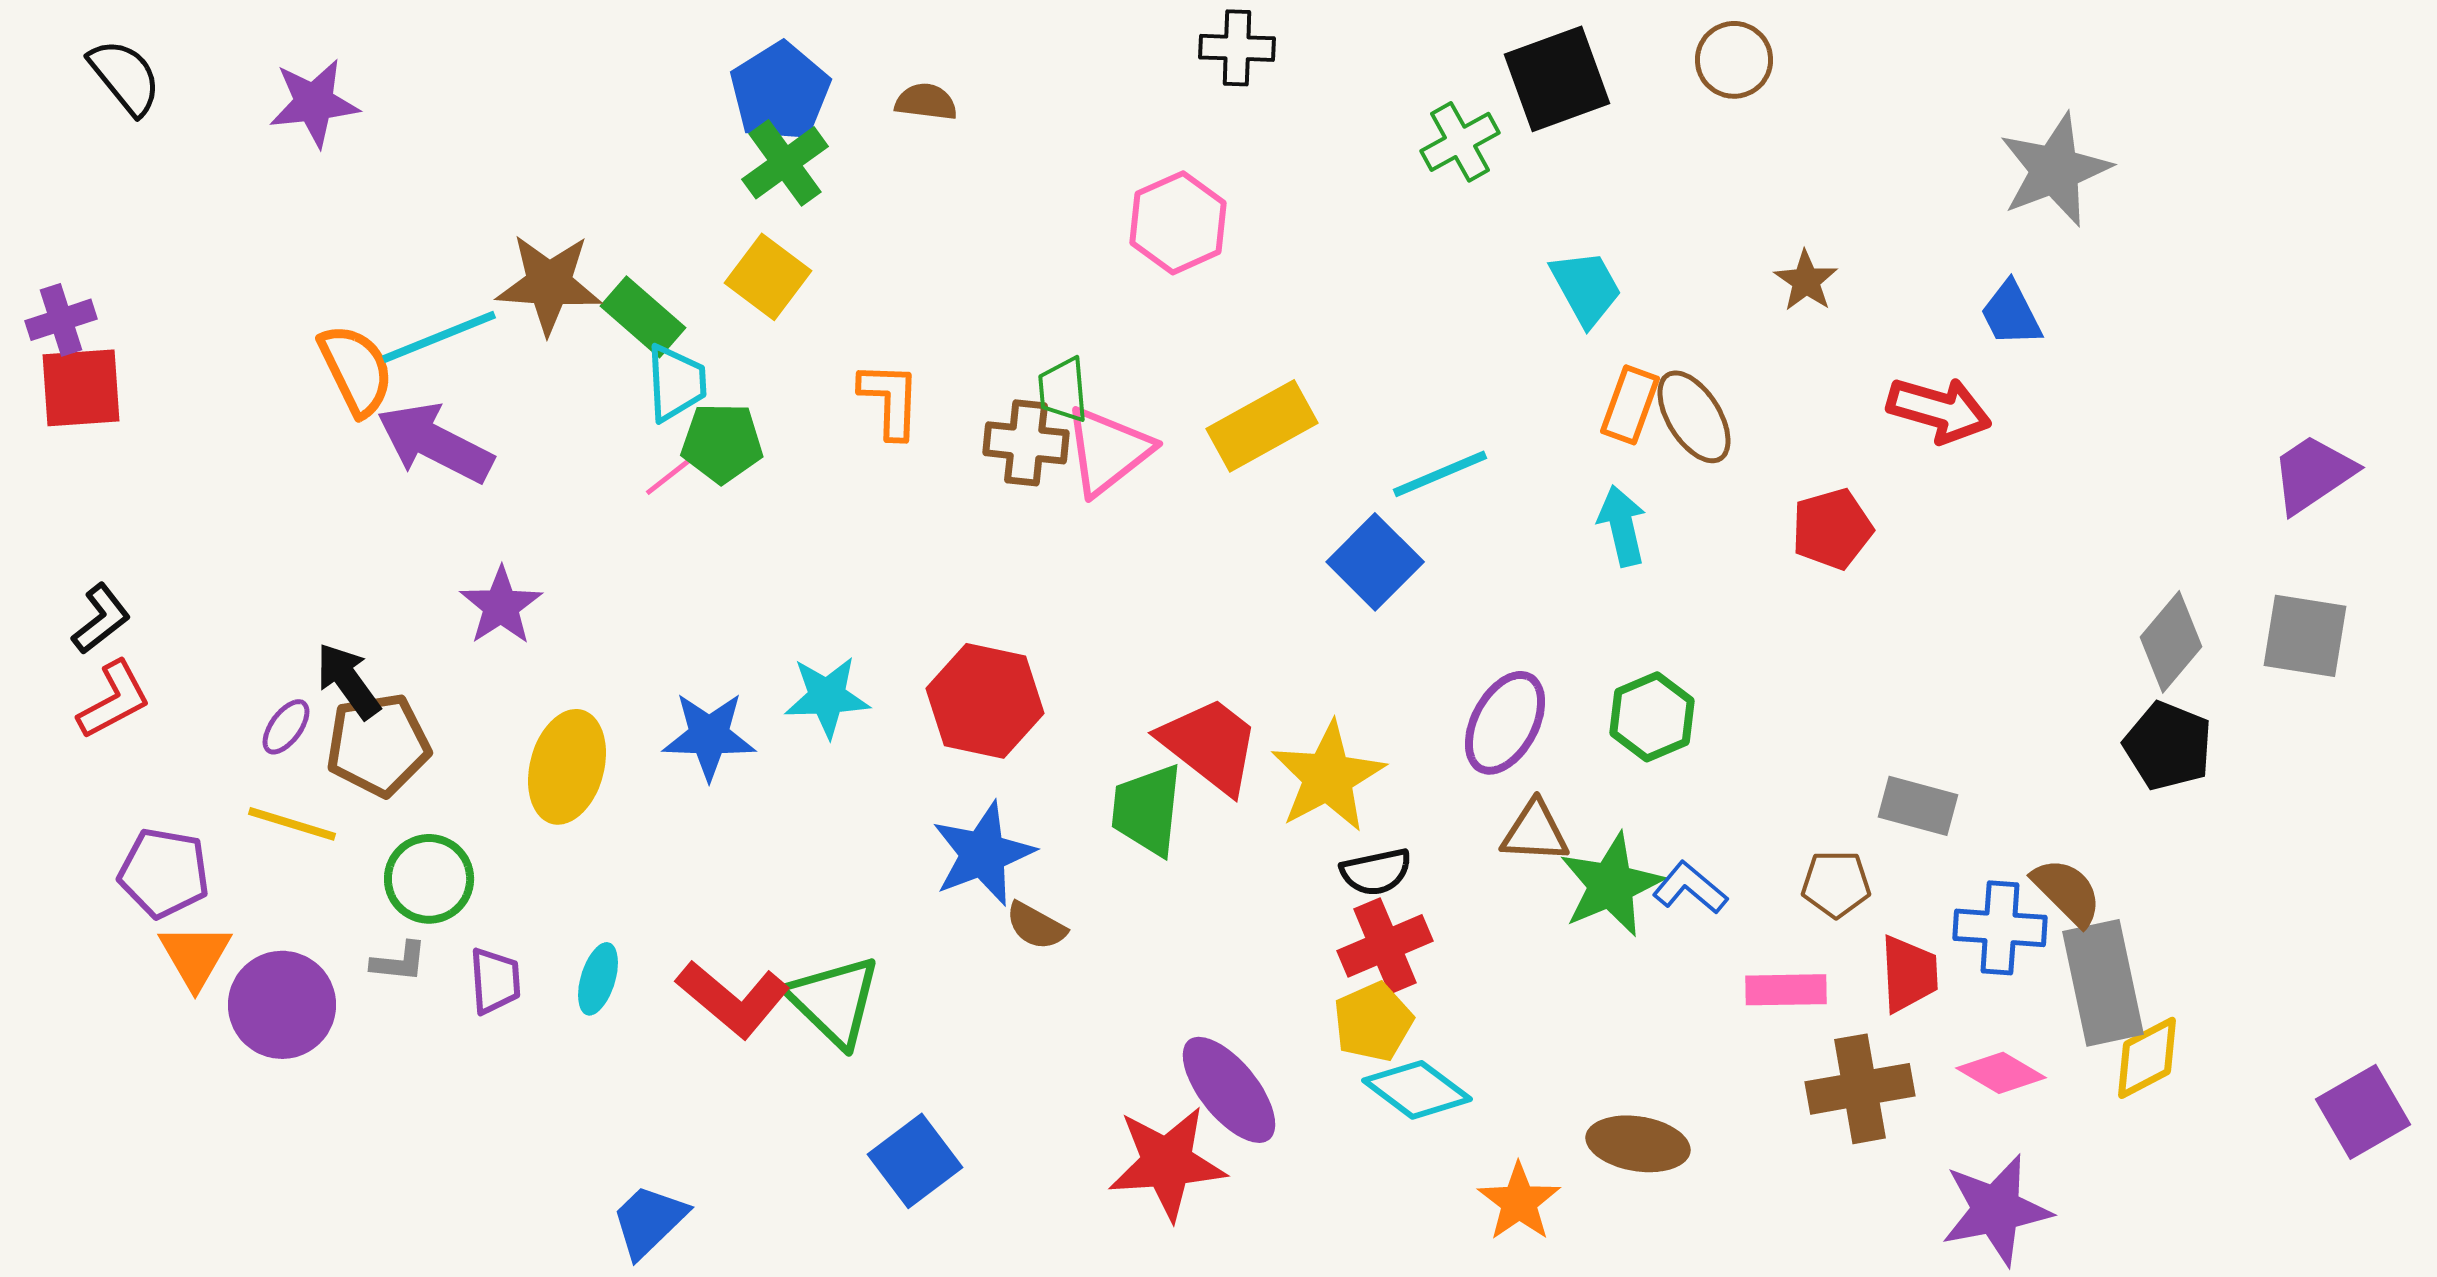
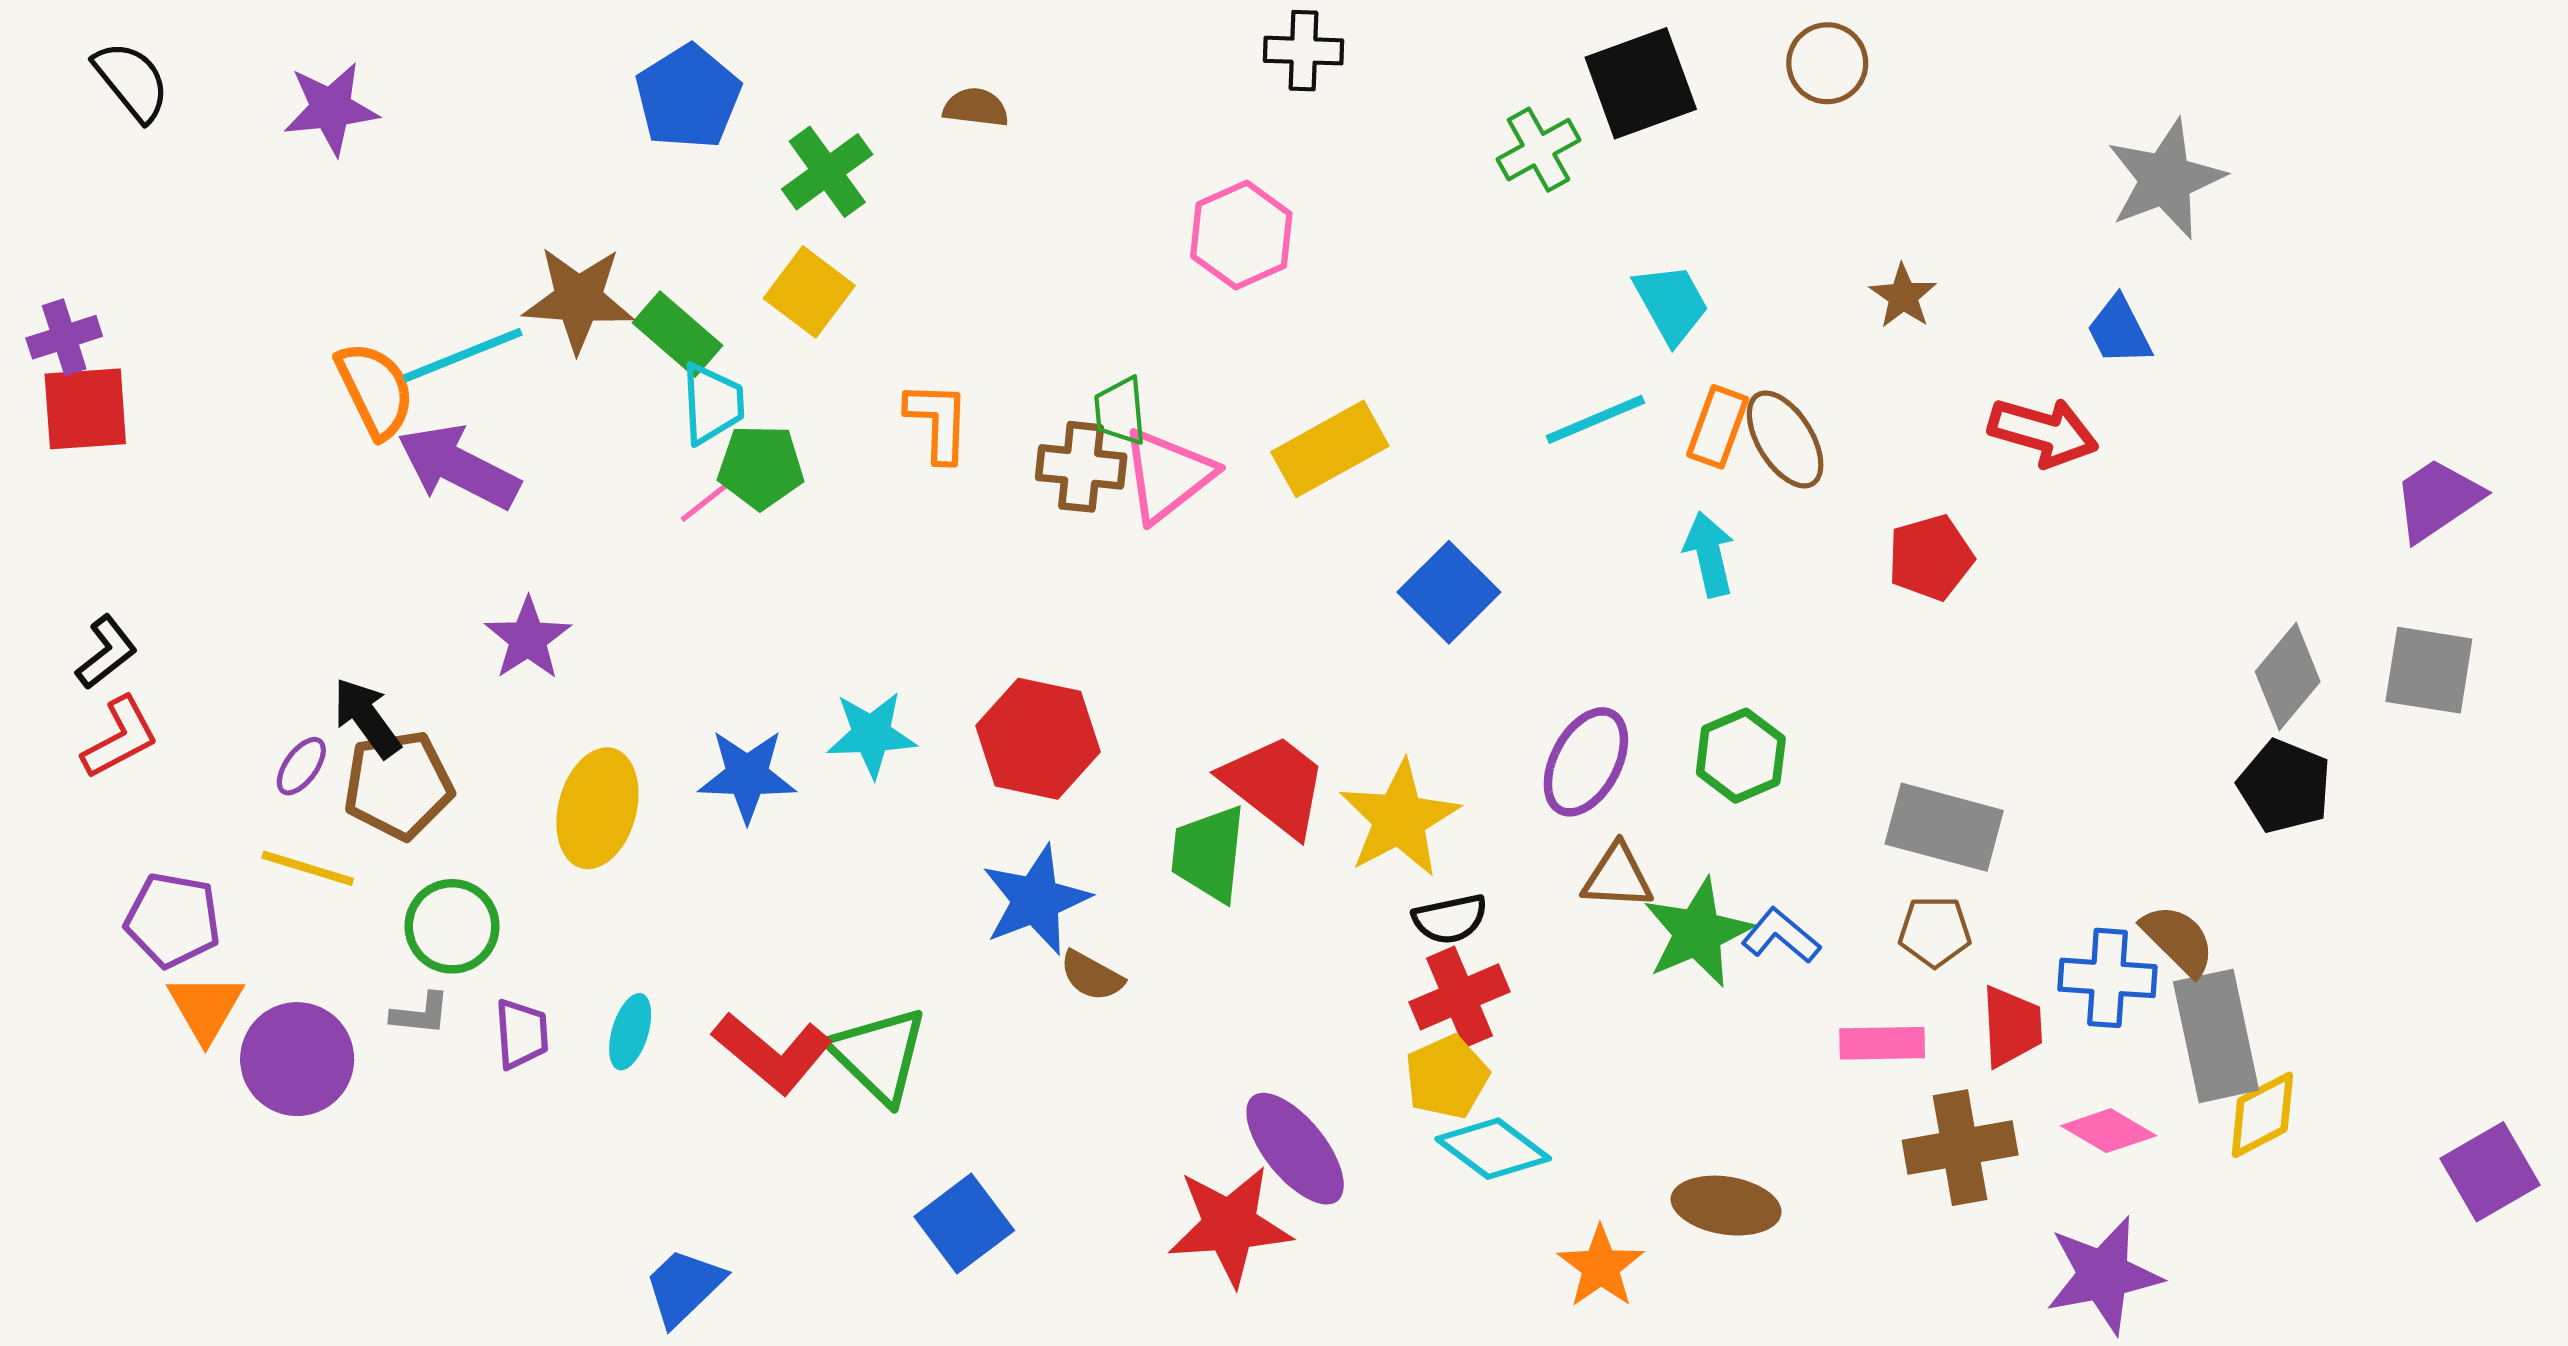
blue pentagon: (780, 92) -> (688, 97), moved
cyan line: (1440, 474) -> (1595, 419), moved
gray rectangle: (1918, 806) -> (1944, 827), moved, size x1.4

